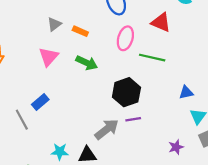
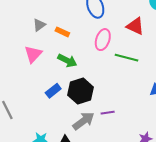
black hexagon: (126, 92) -> (80, 91), moved
blue rectangle: (40, 102) -> (53, 91), moved

